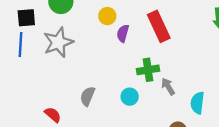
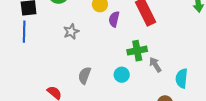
gray star: (58, 42) -> (71, 32), moved, size x0.6

